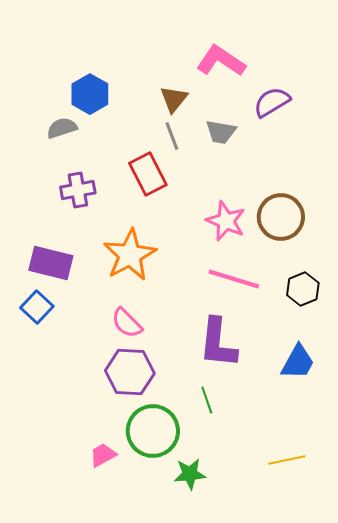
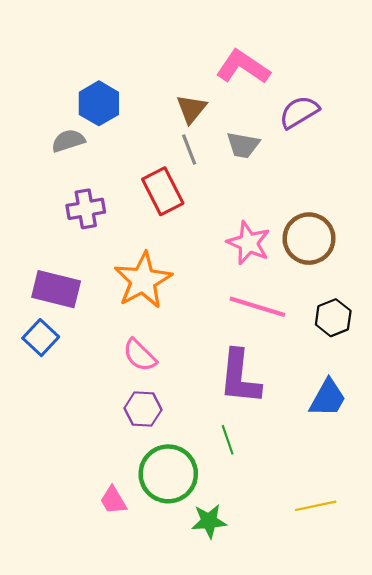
purple hexagon: (130, 372) -> (143, 409), size x0.7
pink trapezoid: (103, 455) -> (113, 500), turned -92

